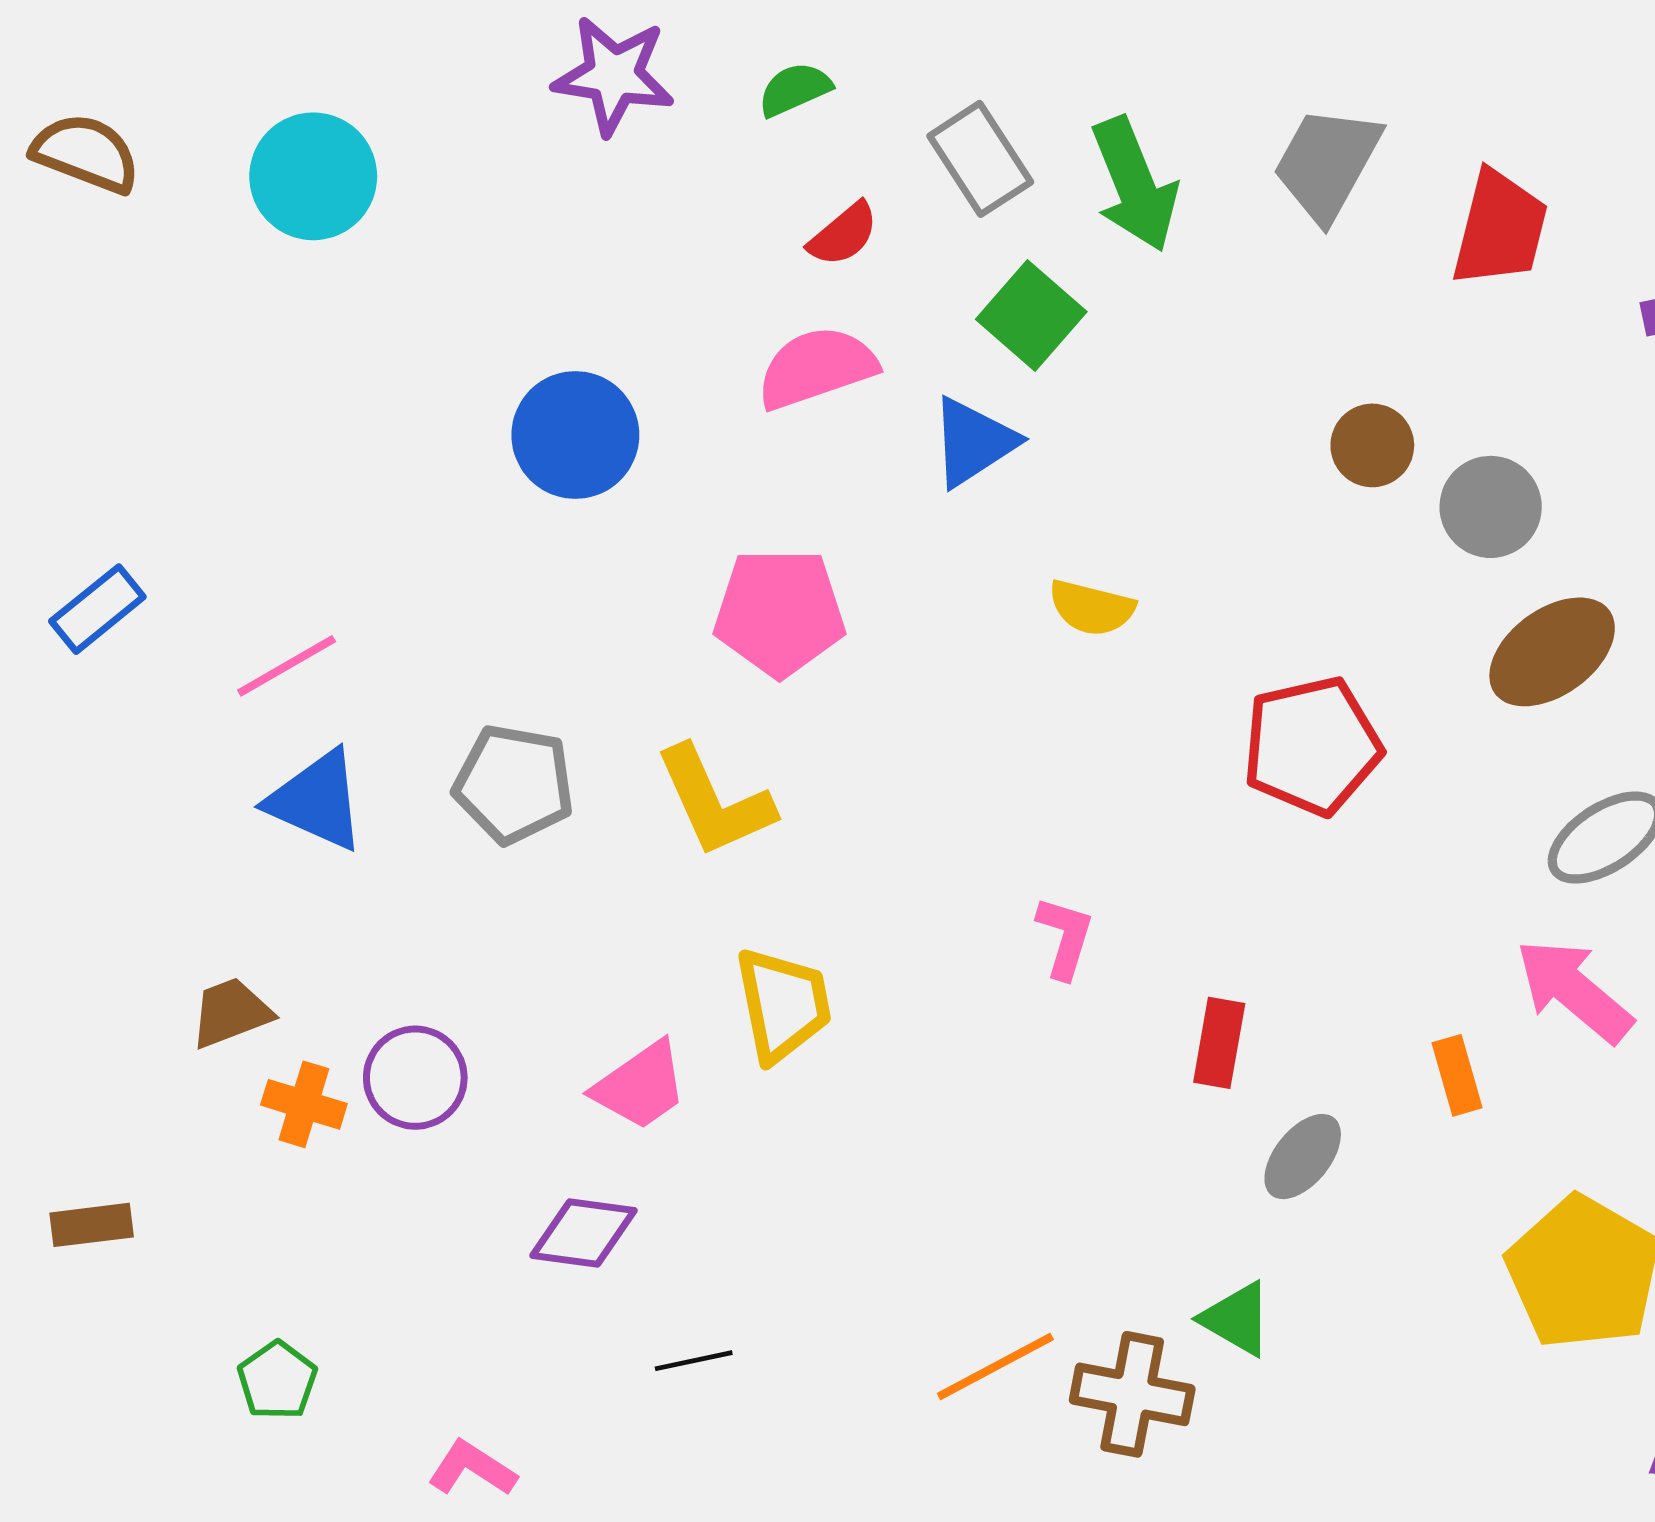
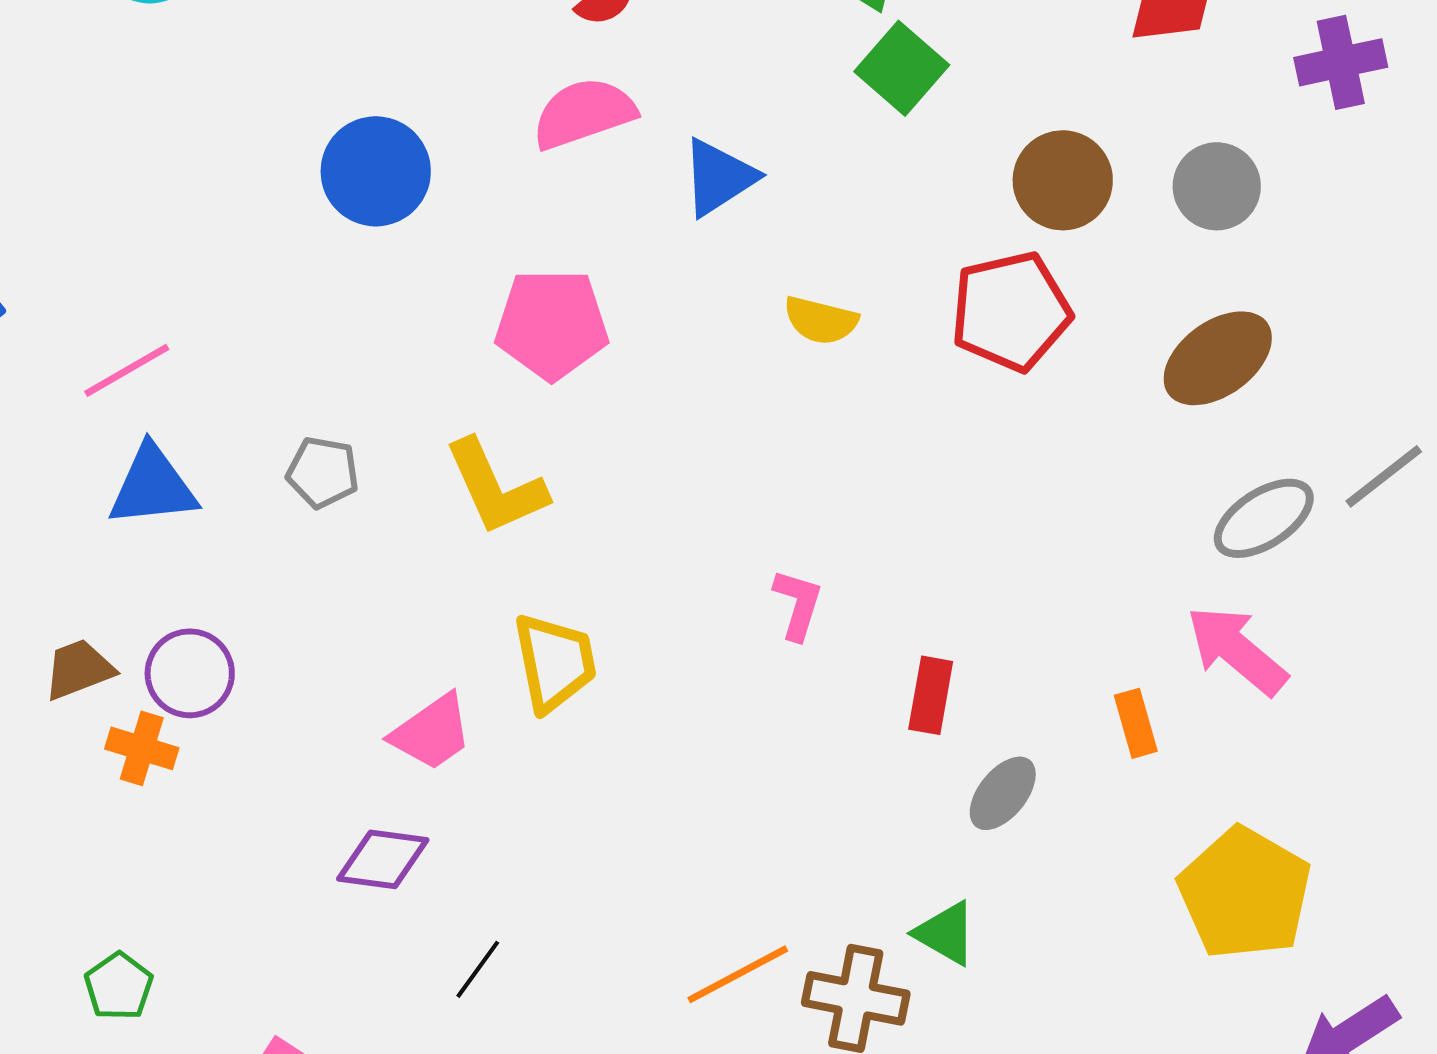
green square: (1031, 316) -> (902, 68), moved
brown circle: (1372, 445) -> (1063, 180), size x1.4
gray circle: (1491, 507) -> (1217, 186), moved
red pentagon: (1312, 746) -> (1011, 311), moved
gray pentagon: (514, 784) -> (323, 472), size x0.7
blue triangle: (317, 800) -> (153, 486), turned -30
purple circle: (415, 1078) -> (190, 673), moved
black line: (694, 1361) -> (478, 969), turned -42

